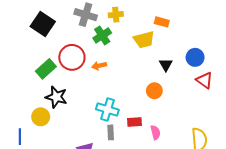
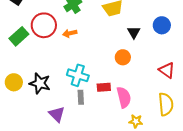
red triangle: (204, 80) -> (167, 70), moved
black star: (56, 97) -> (40, 83), moved
pink semicircle: (155, 132) -> (124, 97), size x1.5

